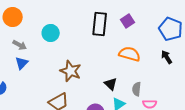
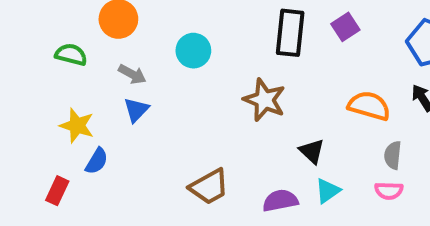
orange semicircle: (130, 54) -> (369, 106), moved
brown star: (71, 71) -> (264, 100), moved
gray semicircle: (137, 89) -> (393, 155), moved

